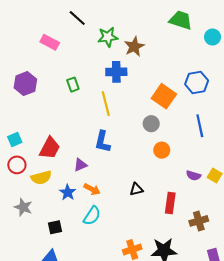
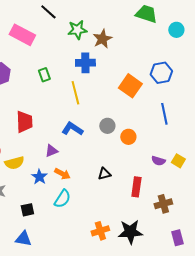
pink rectangle: (50, 42) -> (22, 35), size x1.4
gray circle: (151, 124) -> (107, 126), moved
blue L-shape: (103, 142) -> (72, 129), turned 110
red trapezoid: (50, 148) -> (24, 122), moved, turned -30

